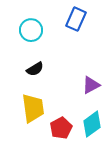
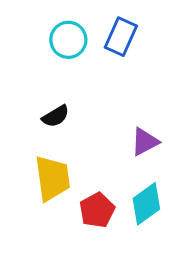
cyan circle: (31, 30) -> (68, 40), moved

